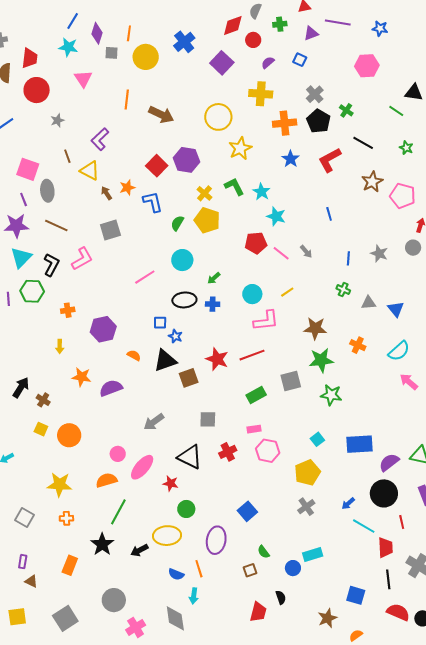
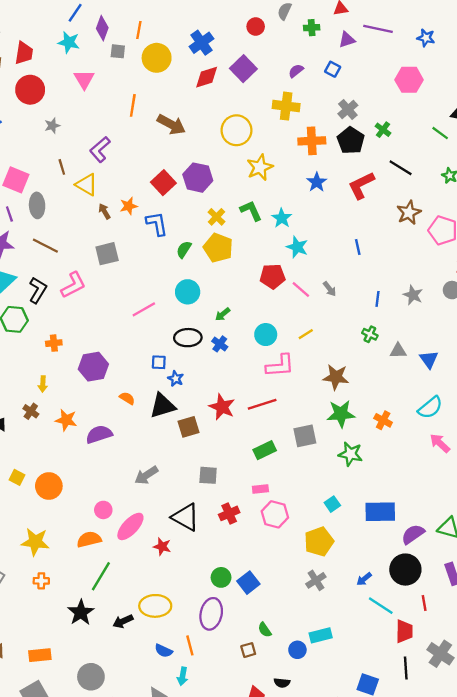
red diamond: (233, 26) -> (207, 77), moved
red circle: (253, 40) -> (256, 27), moved
blue cross: (213, 304) -> (220, 344), turned 32
orange cross: (358, 345) -> (383, 420), moved
brown cross: (43, 400) -> (31, 411), moved
green circle: (186, 509) -> (221, 577), moved
orange rectangle: (70, 565) -> (40, 655), moved, turned 60
black semicircle: (281, 597) -> (282, 683), turned 112

